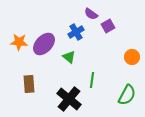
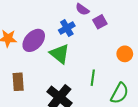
green triangle: (69, 57) -> (60, 54), size x1.5
green line: (92, 80) -> (93, 78), moved

